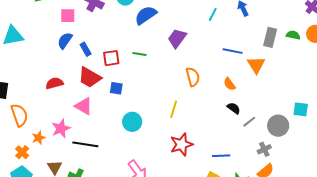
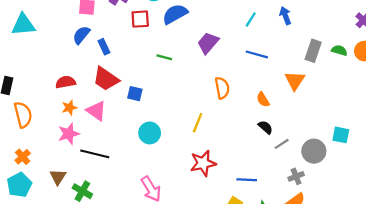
blue line: (233, 51) -> (257, 54), moved
red square: (111, 58) -> (140, 19), moved
orange star: (39, 138) -> (69, 108), moved

